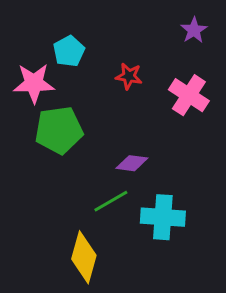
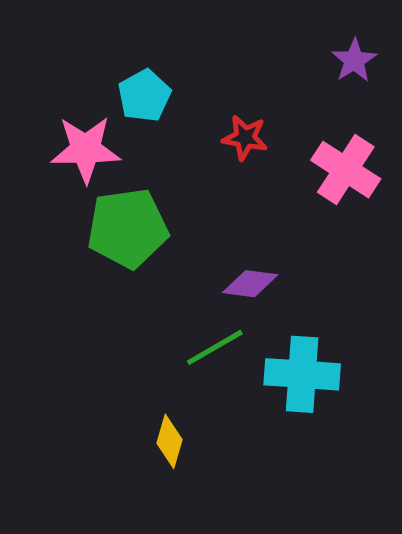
yellow diamond: (84, 257) -> (170, 441), size x0.6

